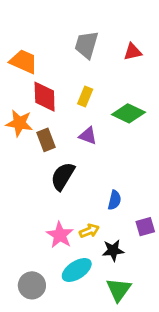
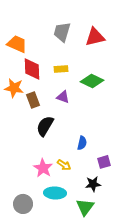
red triangle: (133, 52) -> (95, 37), size x1.5
yellow rectangle: (85, 97) -> (61, 69), turned 64
yellow arrow: (89, 231) -> (64, 165), turned 56
black star: (113, 250) -> (93, 184), moved
cyan ellipse: (77, 270) -> (55, 193), turned 35

